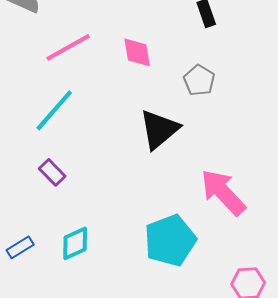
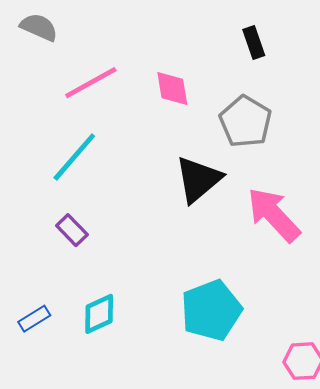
gray pentagon: (199, 80) -> (245, 122), size x1.4
pink arrow: (223, 192) -> (274, 215), moved

